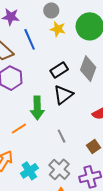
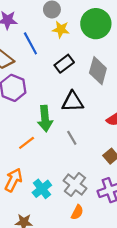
black rectangle: (59, 70) -> (64, 64), moved
black triangle: (63, 95) -> (73, 102), turned 40
gray line: (62, 136) -> (72, 138), moved

